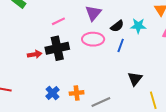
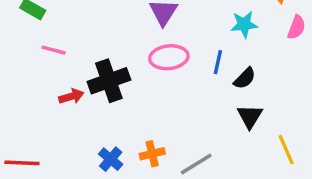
pink line: (58, 21) -> (54, 50), moved, turned 48
black semicircle: (117, 26) -> (245, 78), moved

